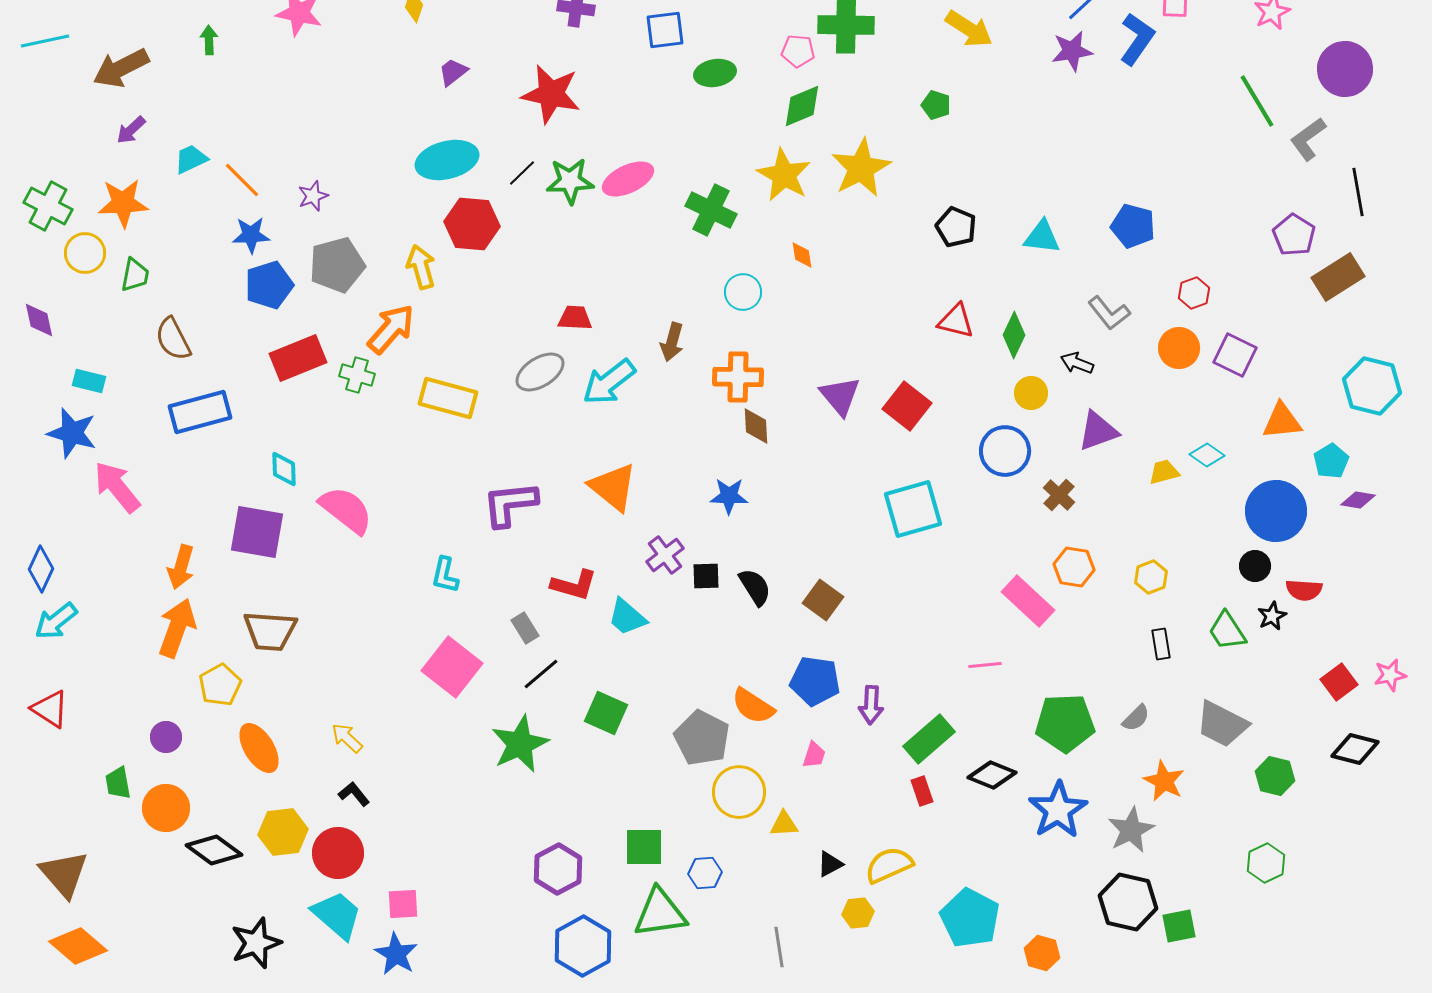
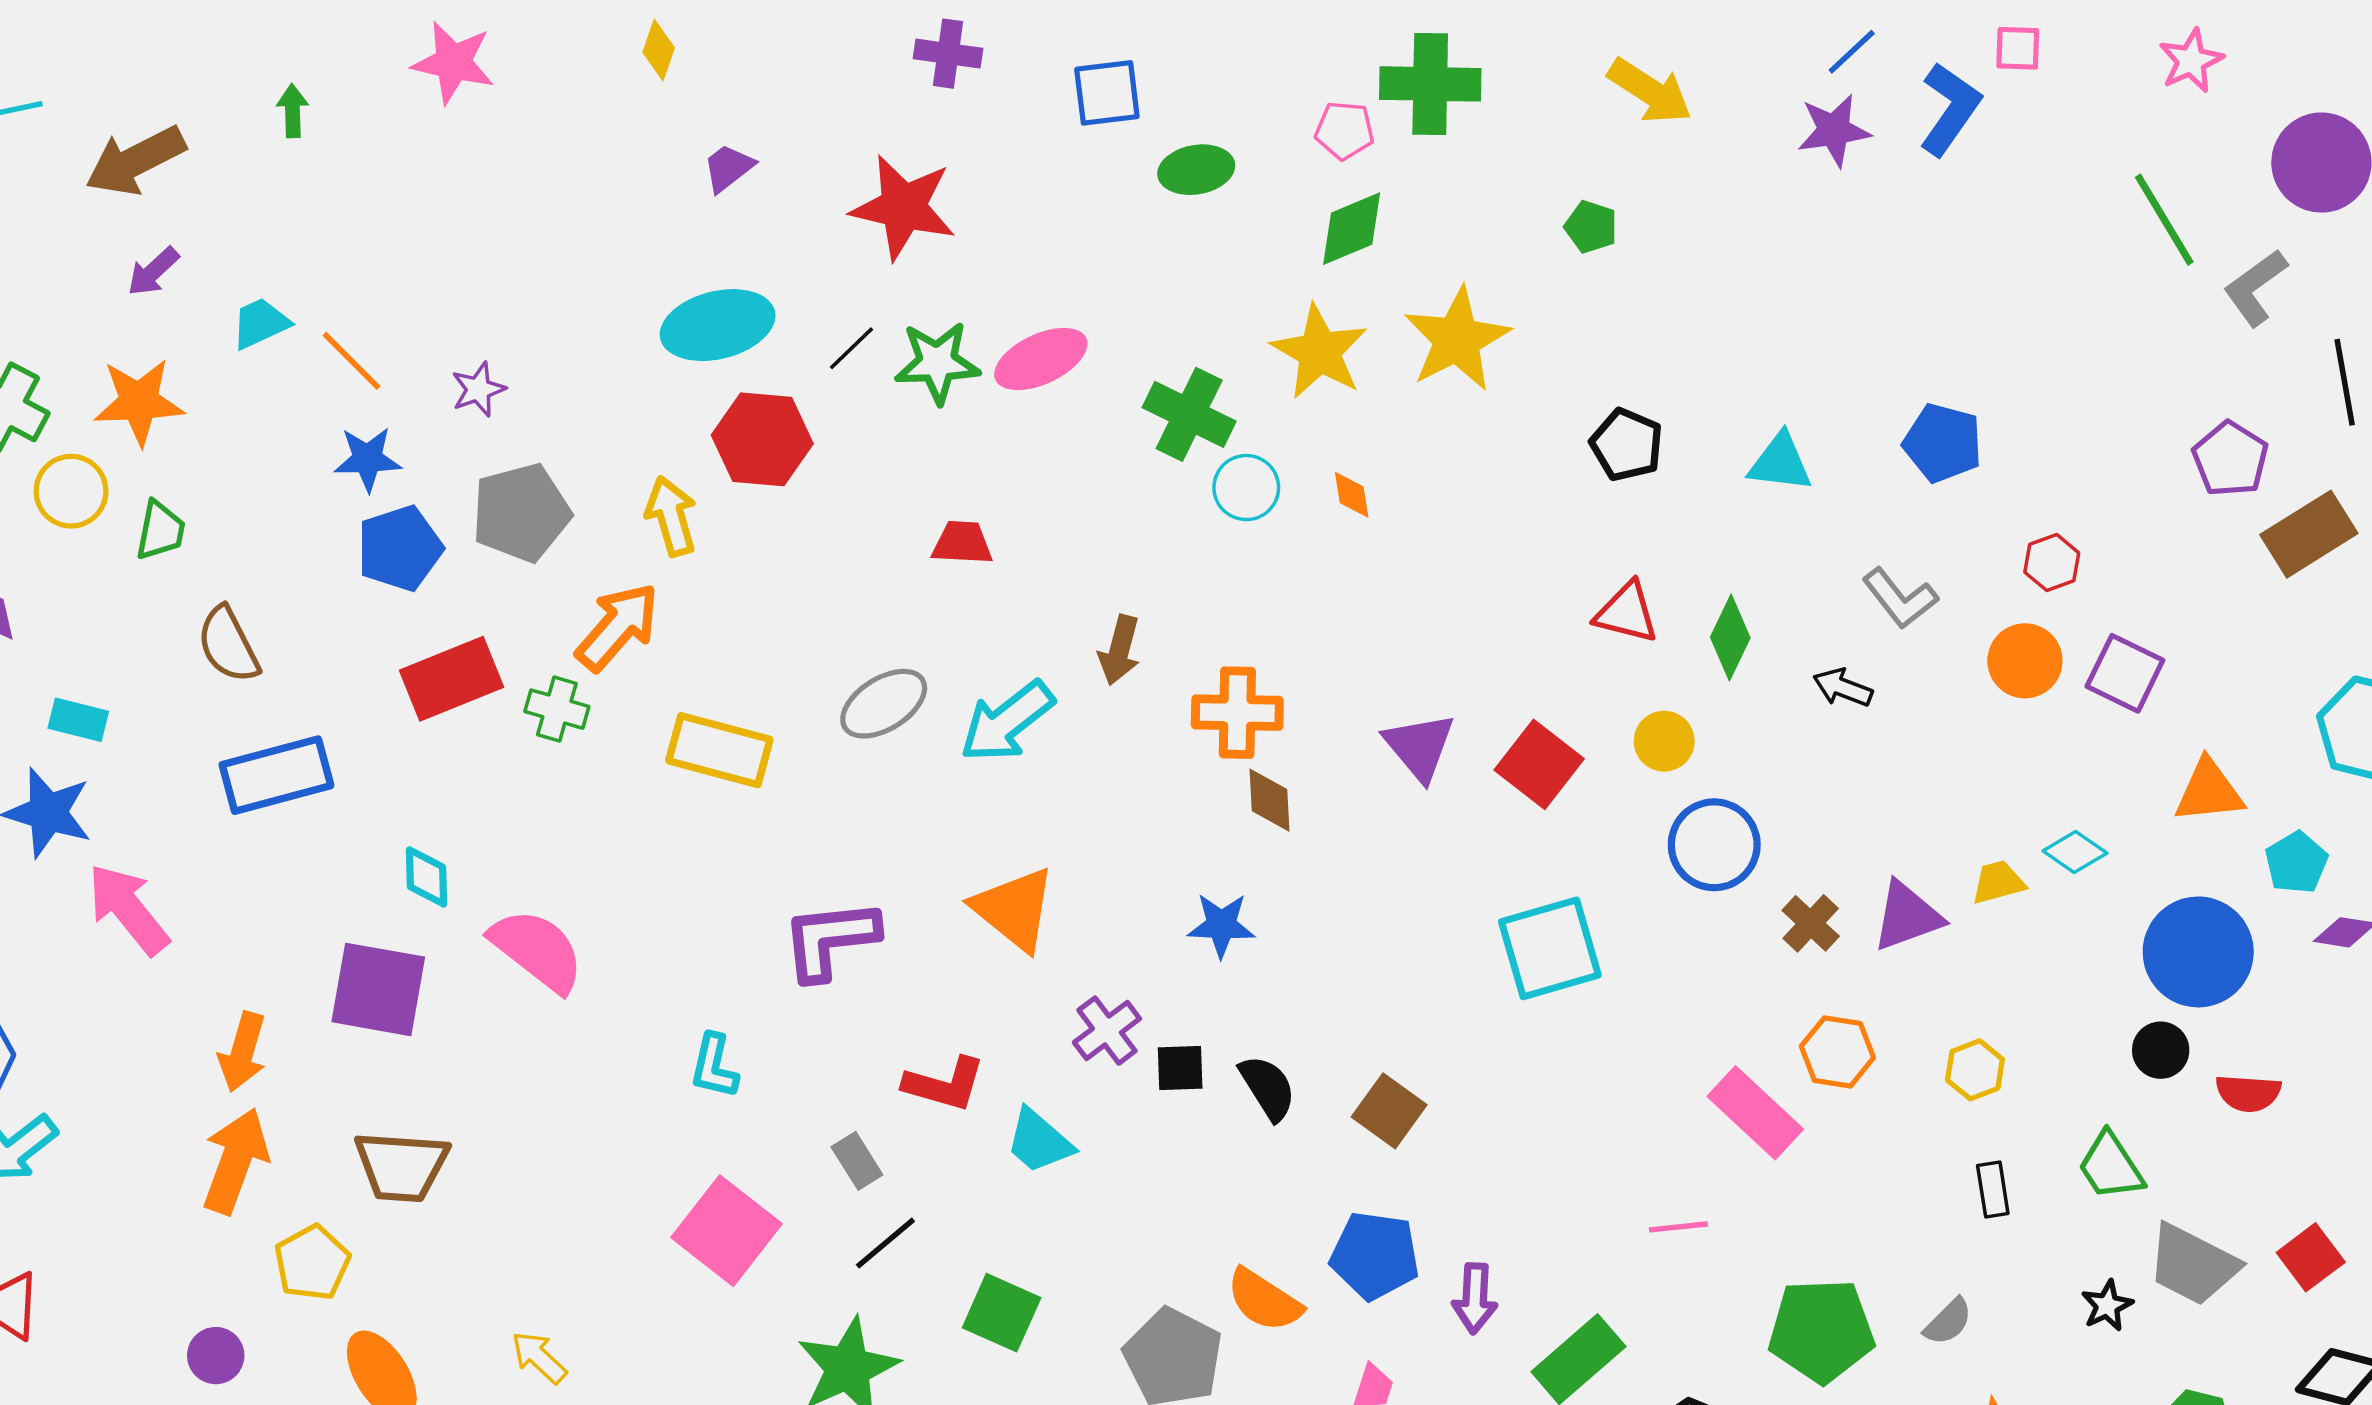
cyan circle: (743, 292) -> (1246, 488), moved
red trapezoid: (575, 318) -> (962, 543), moved
yellow circle: (1031, 393) -> (1664, 741), moved
purple triangle: (1098, 431) -> (1907, 916), moved
black star: (1272, 616) -> (2107, 1306), moved
gray trapezoid: (1222, 724) -> (2193, 1264), moved

